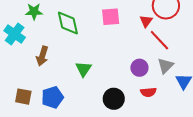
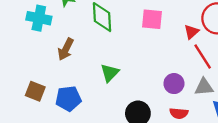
cyan cross: (15, 34) -> (39, 18), turned -35
gray triangle: (165, 66) -> (204, 87), turned 30

